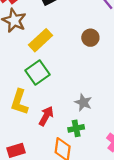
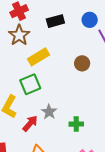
gray star: (83, 102) -> (49, 112), moved
green cross: (76, 128) -> (76, 124), moved

